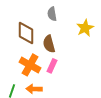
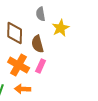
yellow star: (85, 28) -> (61, 28), moved

